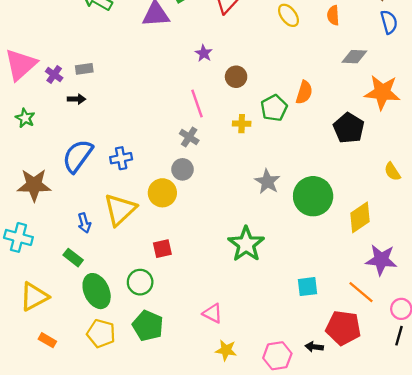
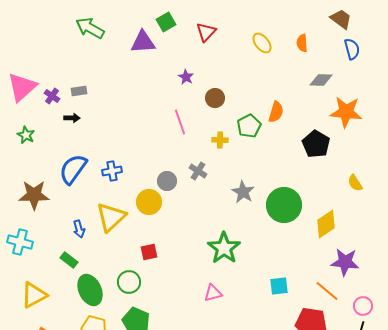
gray cross: (189, 137) -> (198, 171), moved
pink triangle: (213, 313) -> (213, 293), moved, turned -42

